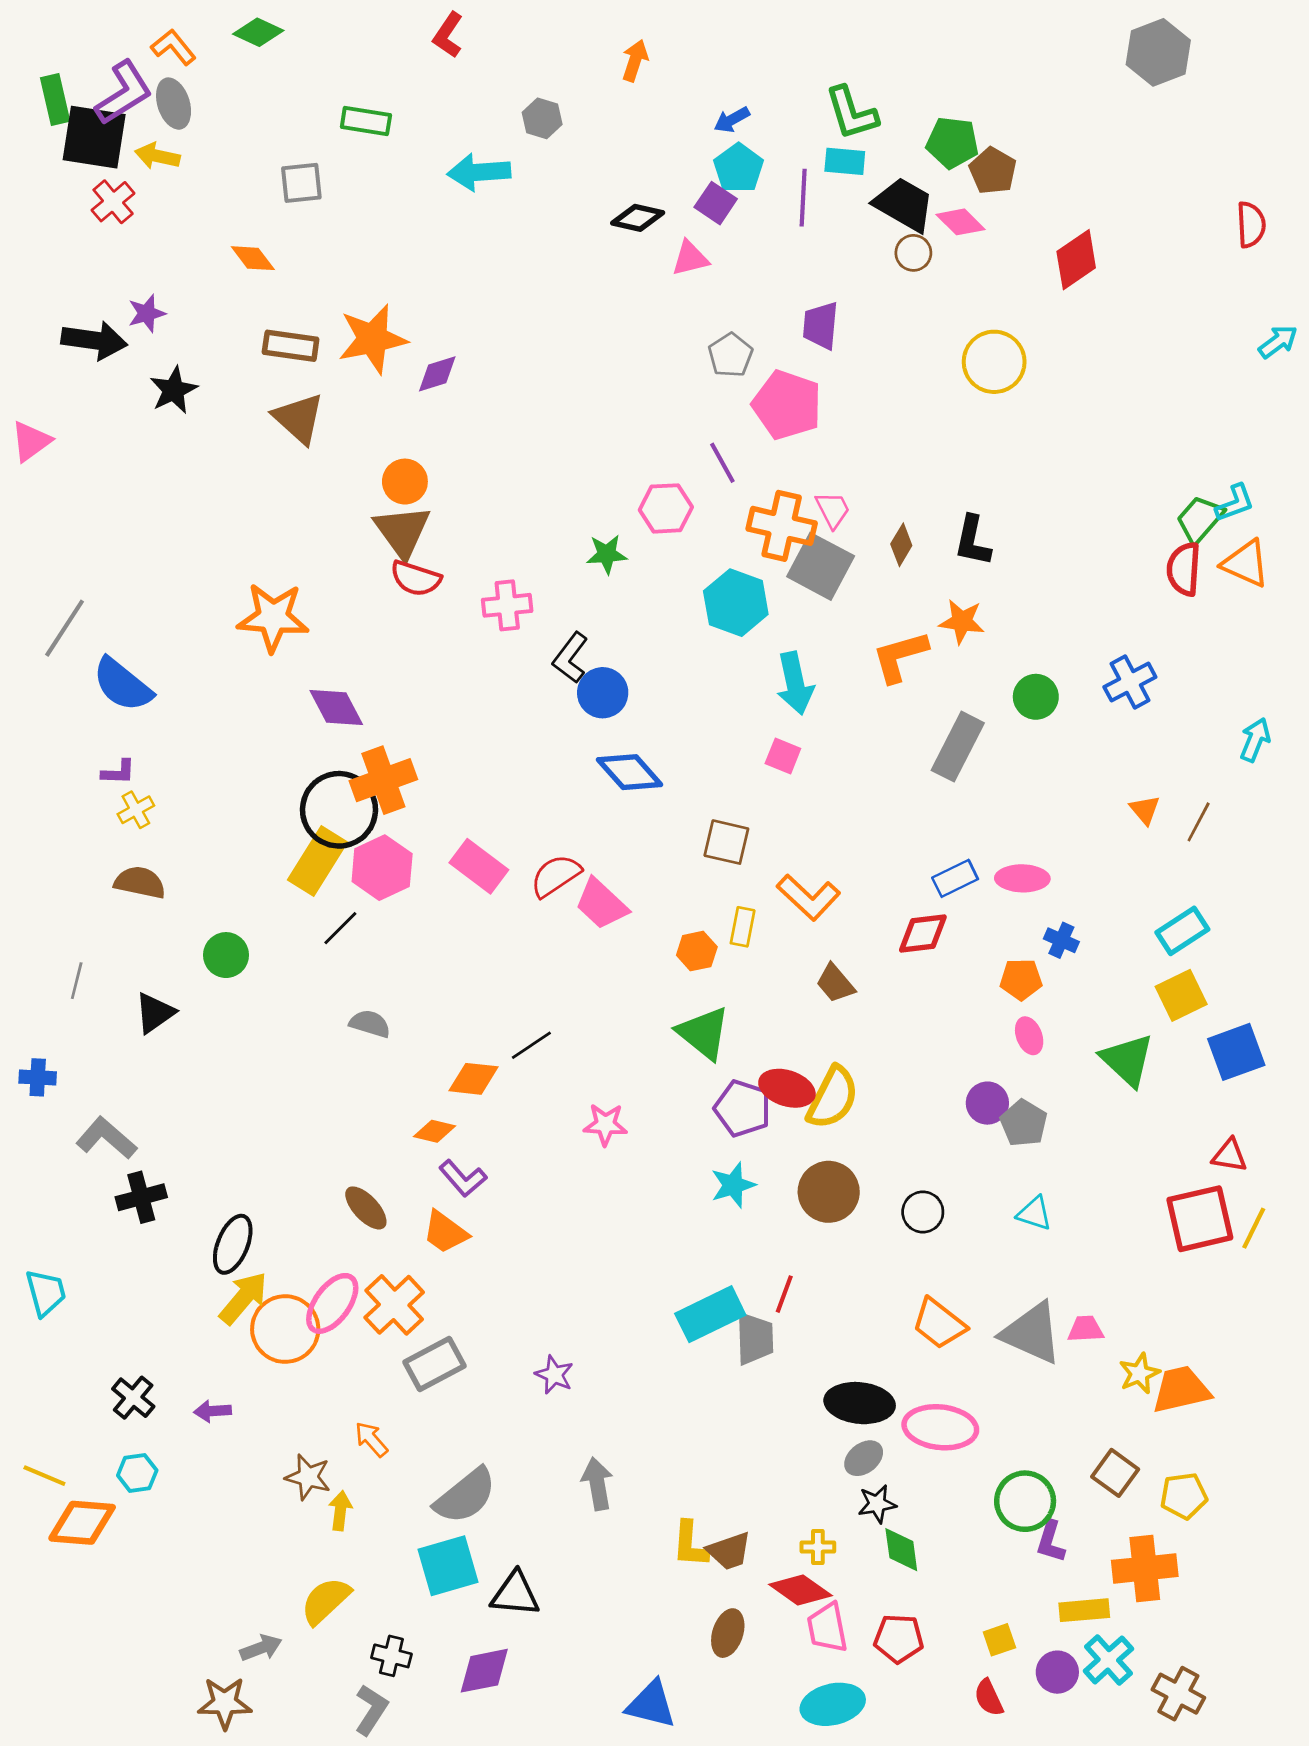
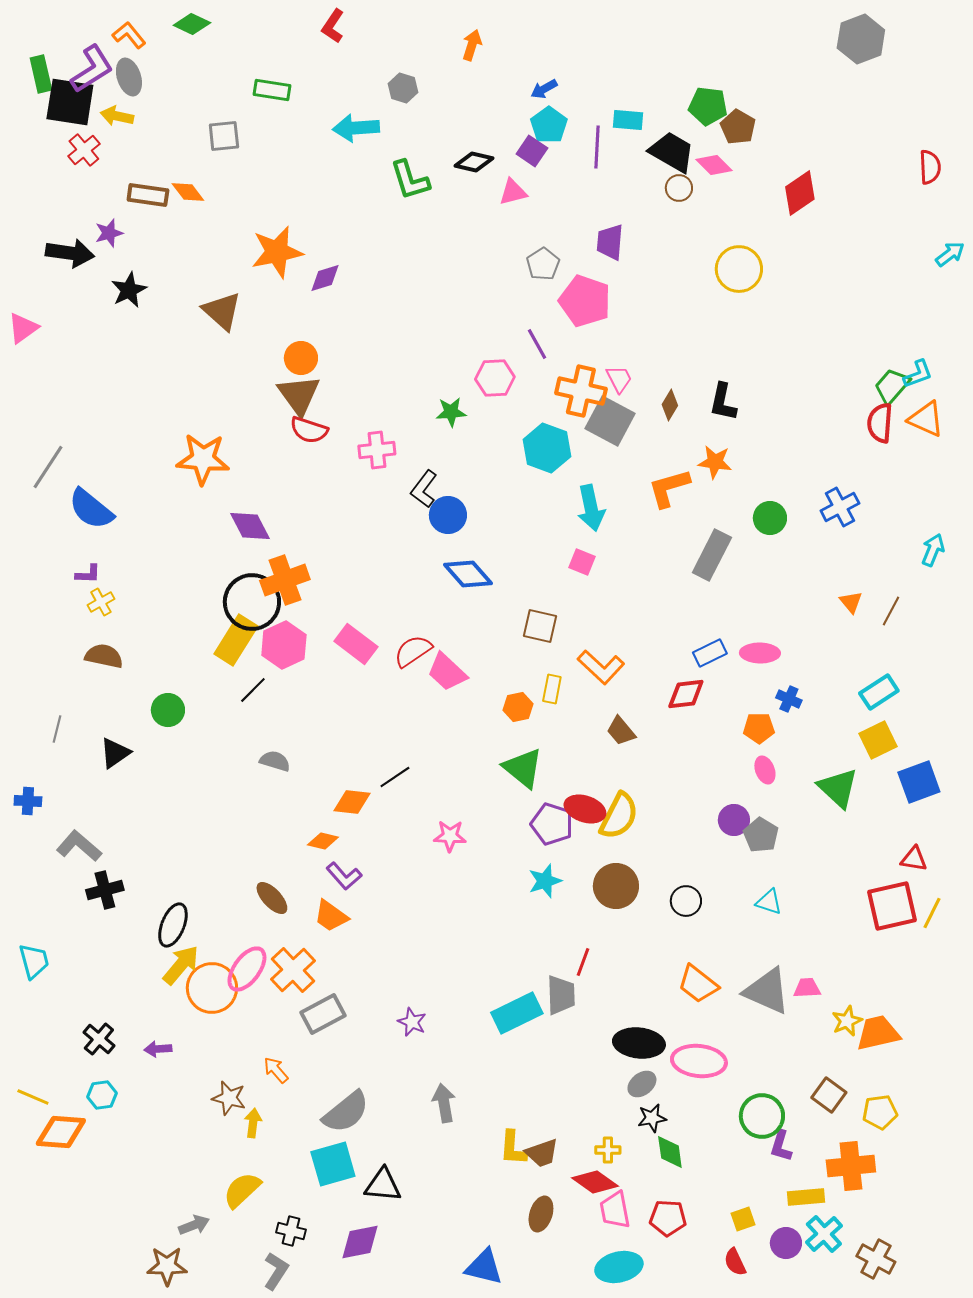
green L-shape: (852, 113) -> (410, 180), moved
brown rectangle: (291, 346) -> (148, 195), moved
cyan rectangle: (710, 1314) -> (517, 1013), moved

